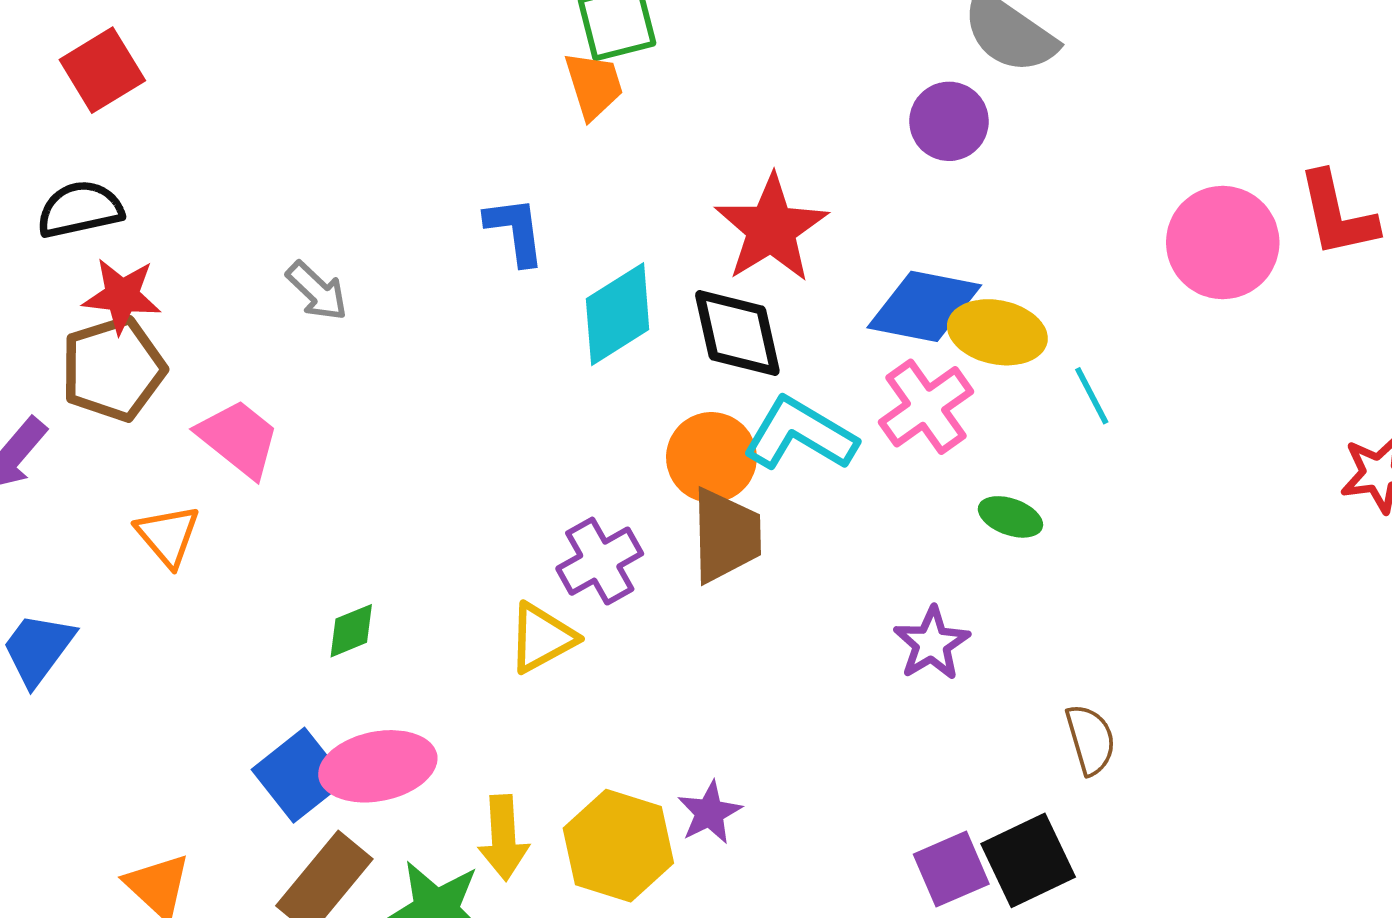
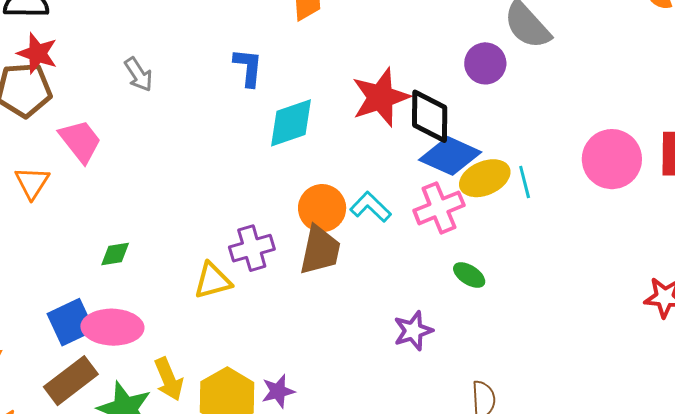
yellow ellipse: (997, 332) -> (485, 178), turned -48
black diamond: (737, 333) -> (430, 116), moved
cyan line: (1092, 396) -> (525, 182), moved
cyan L-shape: (800, 434) -> (371, 207), size x0.7
yellow arrow: (504, 838) -> (169, 379), turned -33

